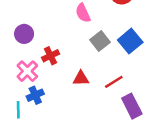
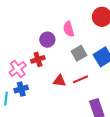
purple circle: (24, 34) -> (47, 40), moved
red line: (114, 82) -> (80, 79), moved

